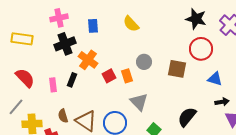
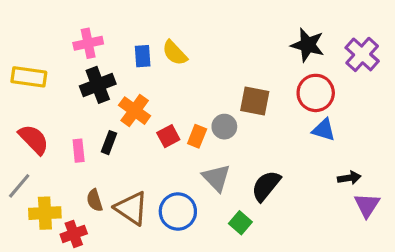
yellow semicircle: (131, 24) -> (175, 53), moved
gray circle: (144, 62) -> (224, 127), moved
brown square: (177, 69) -> (255, 101), moved
orange rectangle: (127, 76) -> (197, 136), turned 40
blue triangle: (215, 79) -> (324, 130), moved
black semicircle: (187, 117) -> (266, 186), moved

